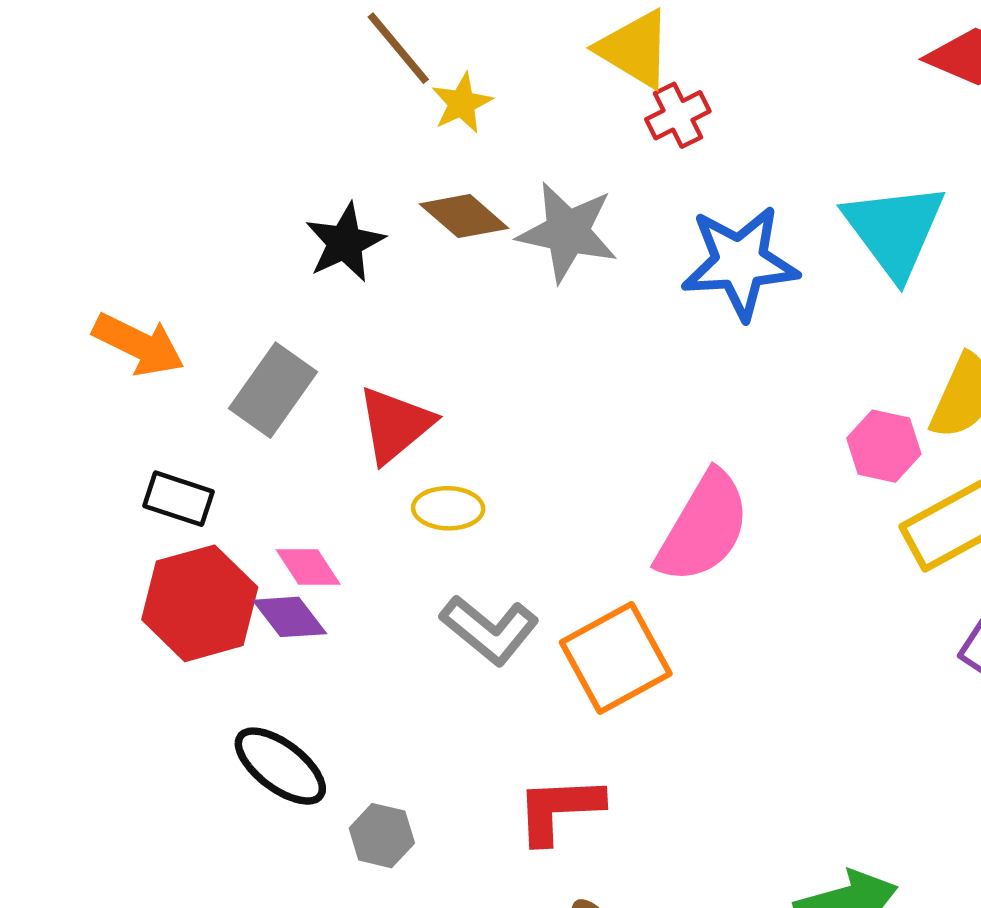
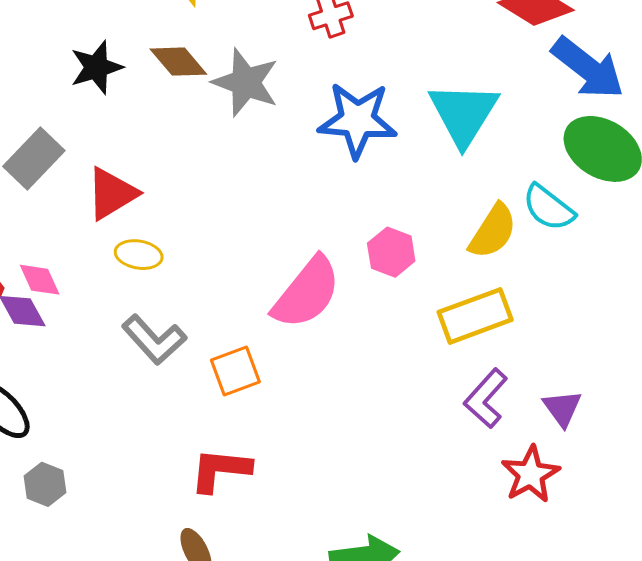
pink hexagon: (884, 446) -> (391, 252), moved
orange square: (616, 658) -> (235, 371), size x0.7
red L-shape: (559, 809) -> (220, 470), moved
gray hexagon: (382, 836) -> (45, 484), moved

